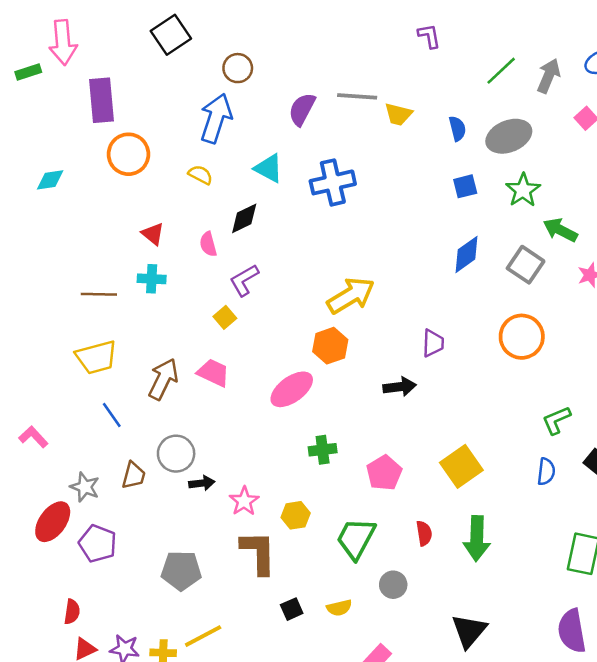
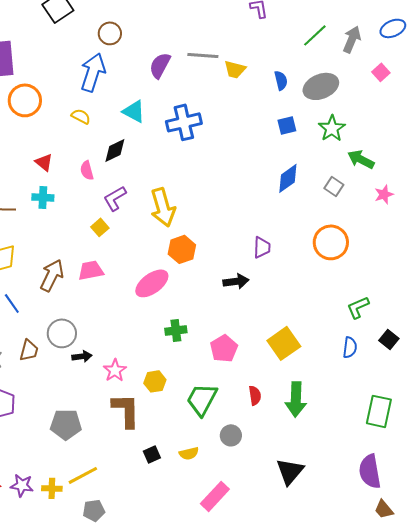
gray square: (526, 265) -> (334, 186), size x0.7
yellow arrow: (351, 296) -> (163, 207), moved, turned 105
pink trapezoid: (213, 373) -> (91, 270), turned -36

